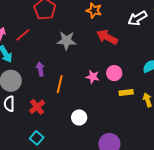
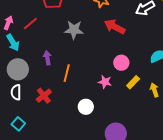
pink star: (93, 77) -> (105, 82), moved
yellow rectangle: (126, 92) -> (133, 82), turned -40
cyan square: (37, 138) -> (18, 124), moved

